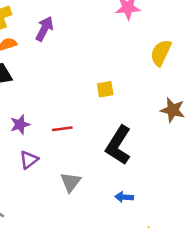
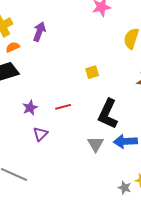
gray triangle: (71, 182) -> (96, 144), moved
blue arrow: (124, 197) -> (125, 141), moved, size x1.6

